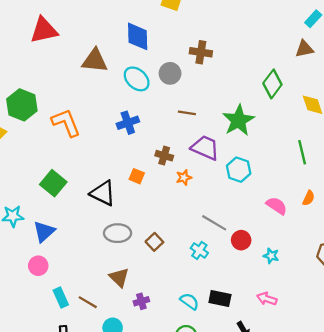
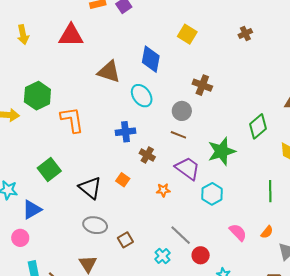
gray circle: (170, 73) -> (182, 111), moved
brown cross: (164, 156) -> (147, 155), moved

